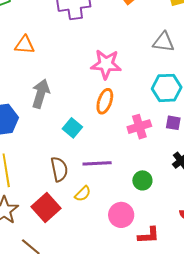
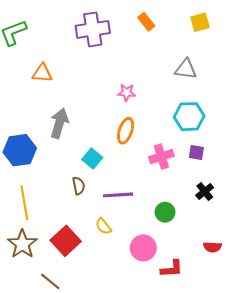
pink star: (106, 64) -> (127, 92), size x0.6
brown semicircle: (59, 169) -> (79, 186), moved, size x0.7
yellow semicircle: (83, 194) -> (103, 226), turned 96

